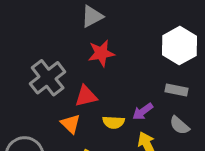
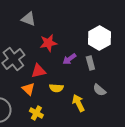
gray triangle: (92, 16) -> (28, 19), moved, turned 49
gray rectangle: (176, 90) -> (90, 63), moved, turned 64
purple arrow: (143, 112) -> (69, 59), moved

